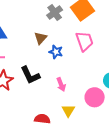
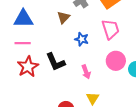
brown triangle: (40, 38) -> (64, 17), moved
pink circle: (95, 97) -> (116, 61), moved

